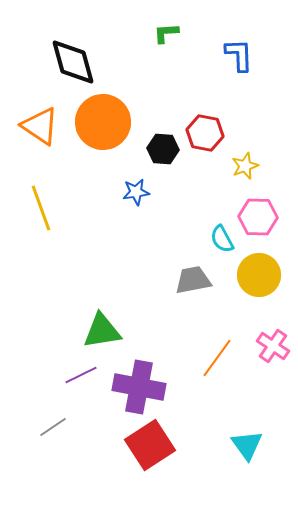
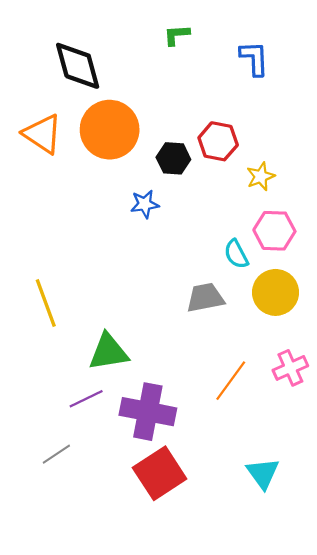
yellow line: (41, 208) -> (46, 303), moved
pink cross: (273, 346) -> (290, 368), turned 32

